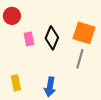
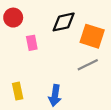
black diamond: (52, 38) -> (64, 22), moved, turned 55
gray line: (80, 59) -> (88, 65), turned 48

